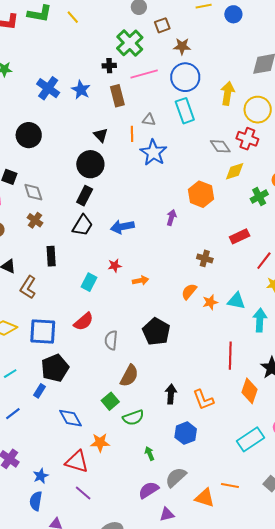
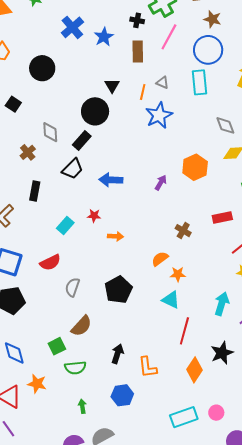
pink line: (144, 74) -> (169, 37), turned -60
gray diamond: (33, 192) -> (50, 132), moved
cyan triangle: (236, 301) -> (171, 300), moved

